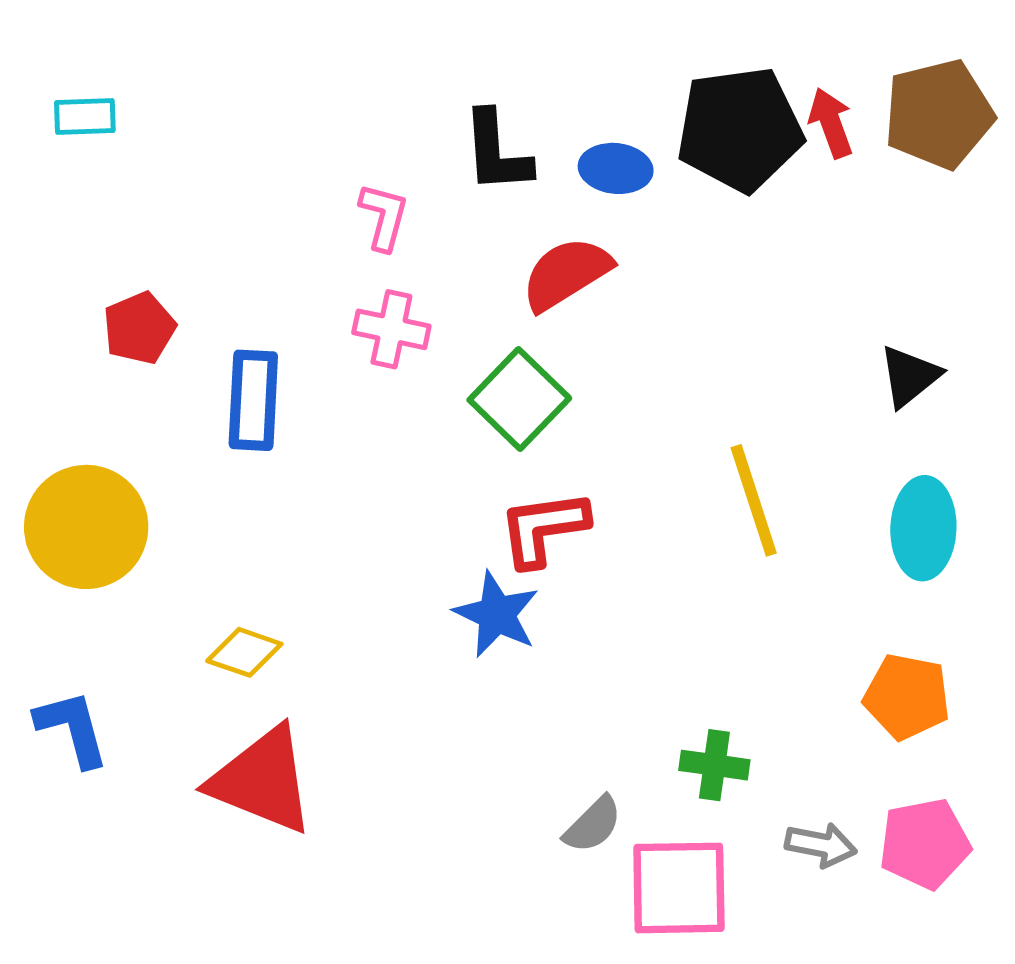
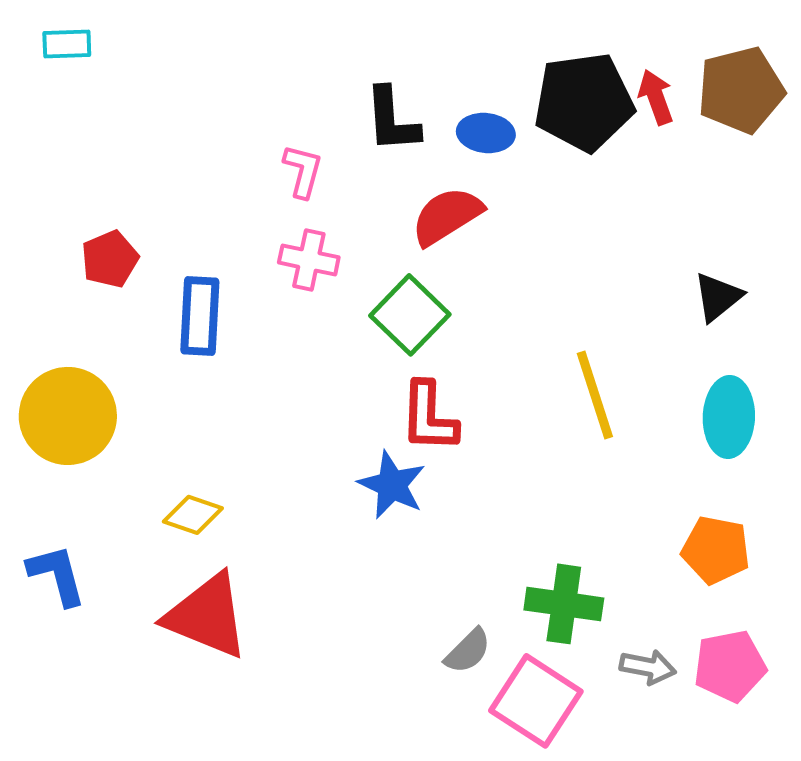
cyan rectangle: (85, 117) -> (67, 44), moved
red L-shape: (543, 528) -> (429, 417), turned -80
green cross: (714, 765) -> (564, 604), size x1.4
pink square: (679, 888) -> (536, 701), turned 34

